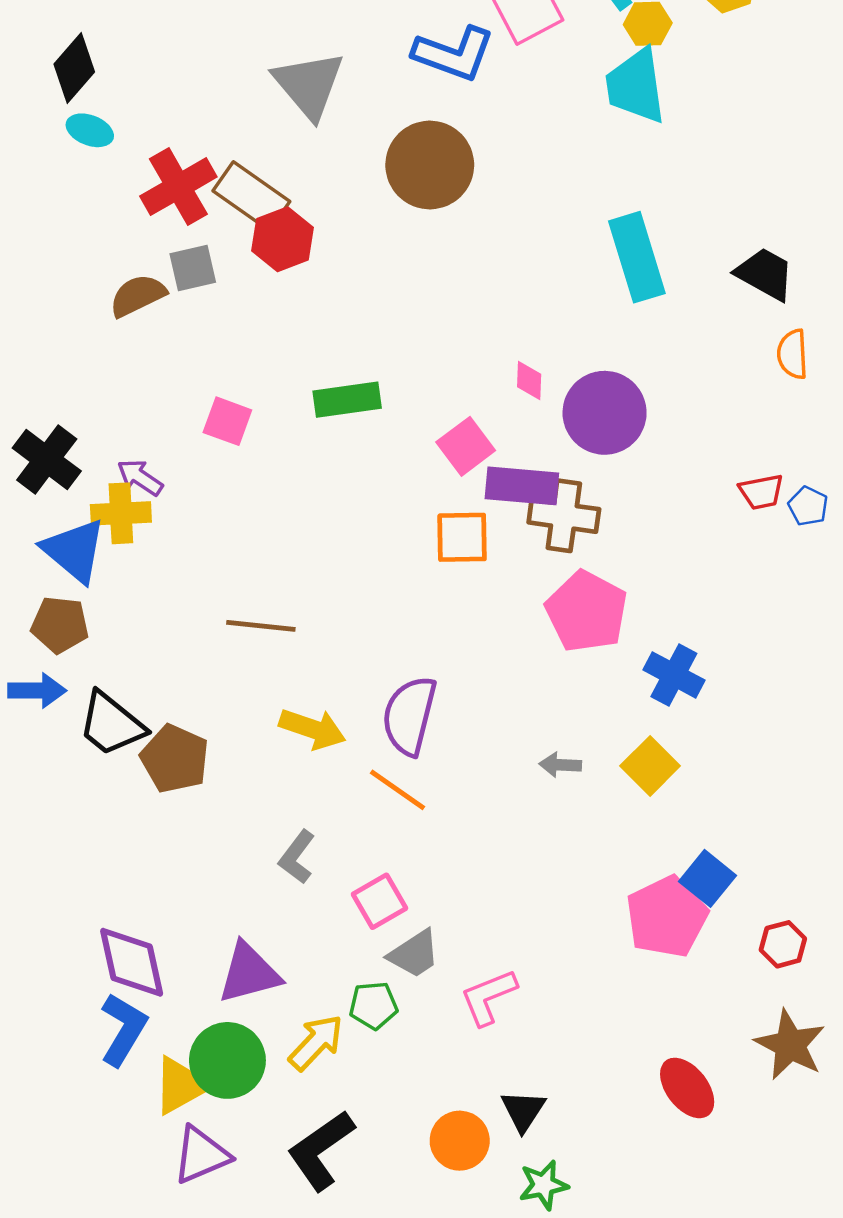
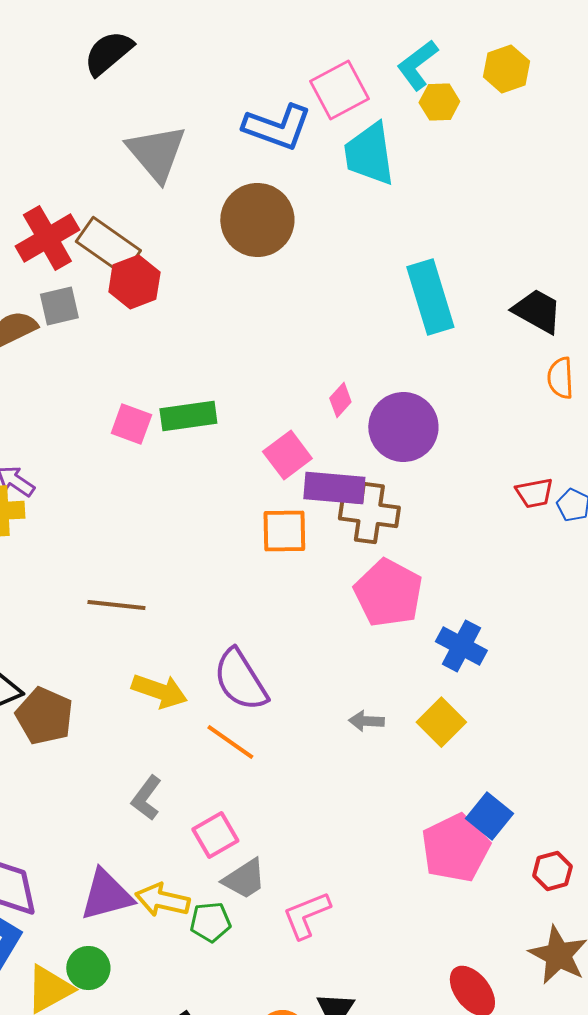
cyan trapezoid: (636, 86) -> (369, 154), moved
pink diamond: (529, 380) -> (340, 400), turned 40
pink square: (227, 421) -> (131, 424), moved
purple semicircle: (409, 716) -> (240, 680), turned -46
yellow arrow: (316, 1042) -> (162, 900), moved, turned -120
green circle: (227, 1060) -> (88, 968), size x0.7

